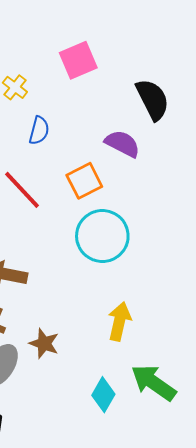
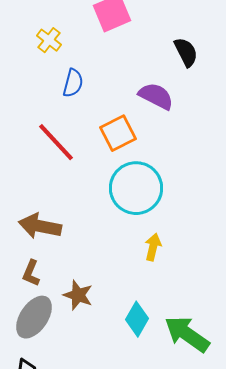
black semicircle: (153, 99) -> (186, 52), size x0.7
yellow arrow: (119, 321) -> (153, 247), moved, size x0.7
cyan diamond: (103, 395) -> (137, 319), moved

